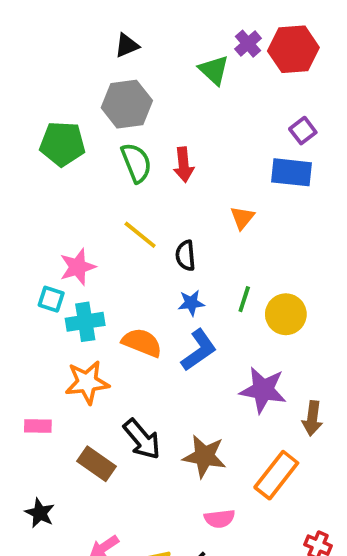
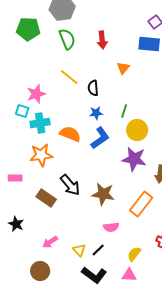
red arrow: (184, 165) -> (102, 40), moved
yellow circle: (286, 314) -> (137, 130), moved

